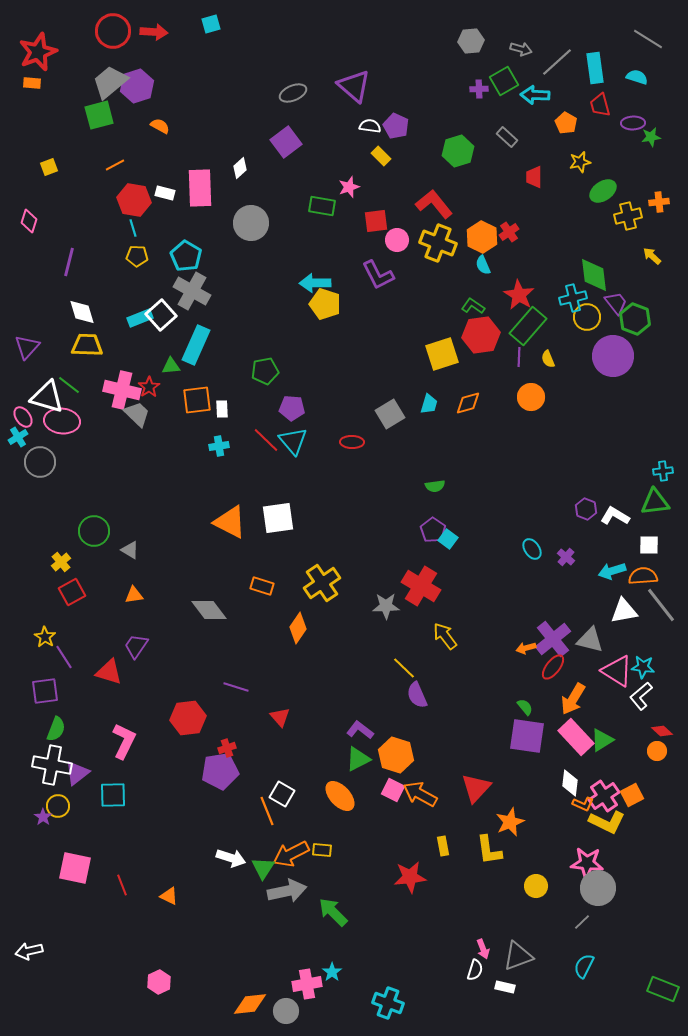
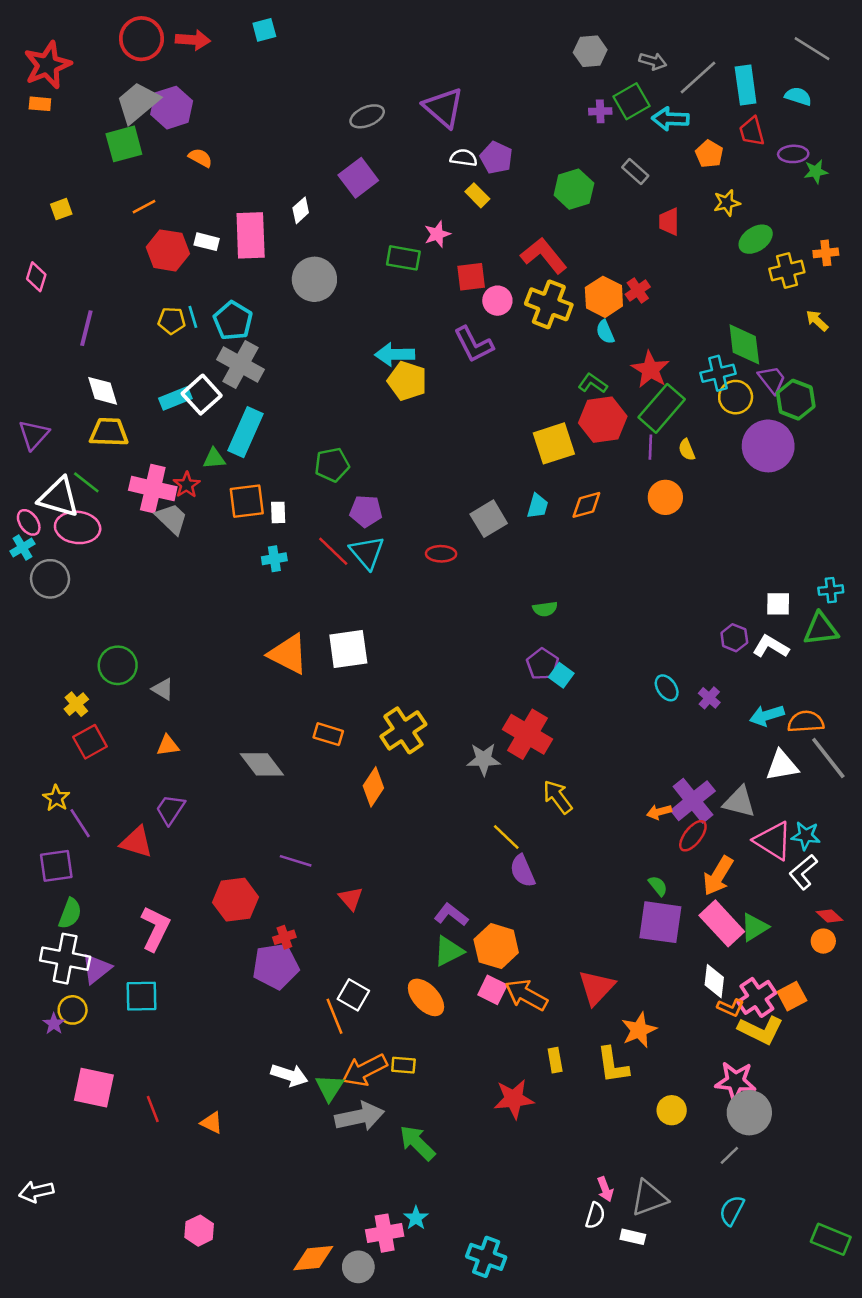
cyan line: (133, 228) -> (193, 317), moved
white square: (649, 545) -> (778, 604), moved

